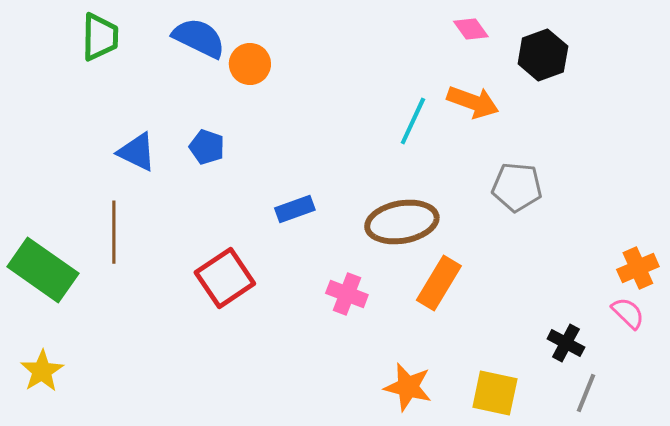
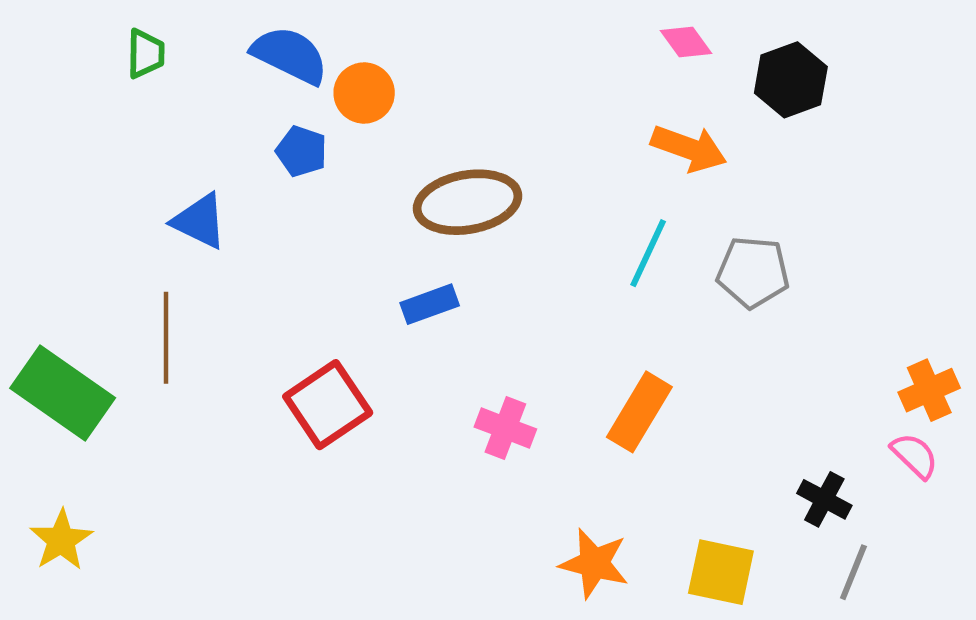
green trapezoid: (100, 37) -> (146, 54), size x0.7
cyan line: (413, 121) -> (648, 253), moved
blue pentagon: (207, 147) -> (301, 151), moved
brown ellipse: (402, 222) -> (468, 202), moved

